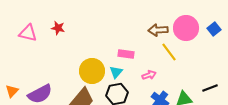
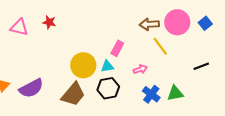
pink rectangle: (126, 54) -> (117, 48), turned -70
cyan triangle: (116, 72) -> (107, 66), turned 40
black line: (210, 88) -> (201, 66), moved

